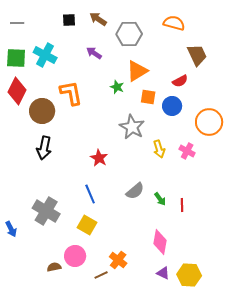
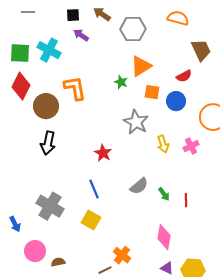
gray line: (17, 23) -> (28, 12), moved
purple arrow: (94, 53) -> (81, 35), moved
pink cross: (187, 151) -> (191, 146), turned 35
pink circle: (75, 256) -> (35, 251), moved

